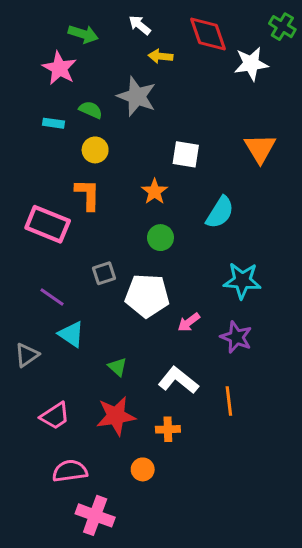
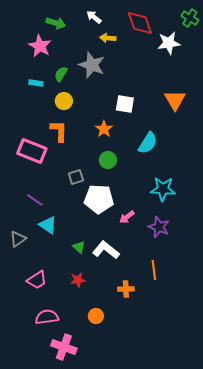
green semicircle: (91, 110) -> (61, 74), turned -84
gray square: (104, 273) -> (76, 177), moved
white L-shape: (178, 380) -> (106, 250), moved
red star: (116, 416) -> (78, 280), size x0.6
orange cross: (168, 429) -> (126, 289), moved

